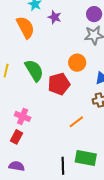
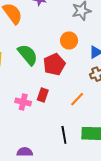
red rectangle: (16, 137) -> (43, 95), moved
black line: (63, 166) -> (64, 135), moved

